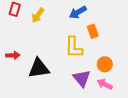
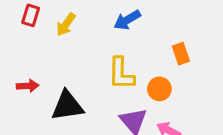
orange rectangle: (93, 31) -> (181, 54), moved
orange circle: (105, 64) -> (159, 89), moved

